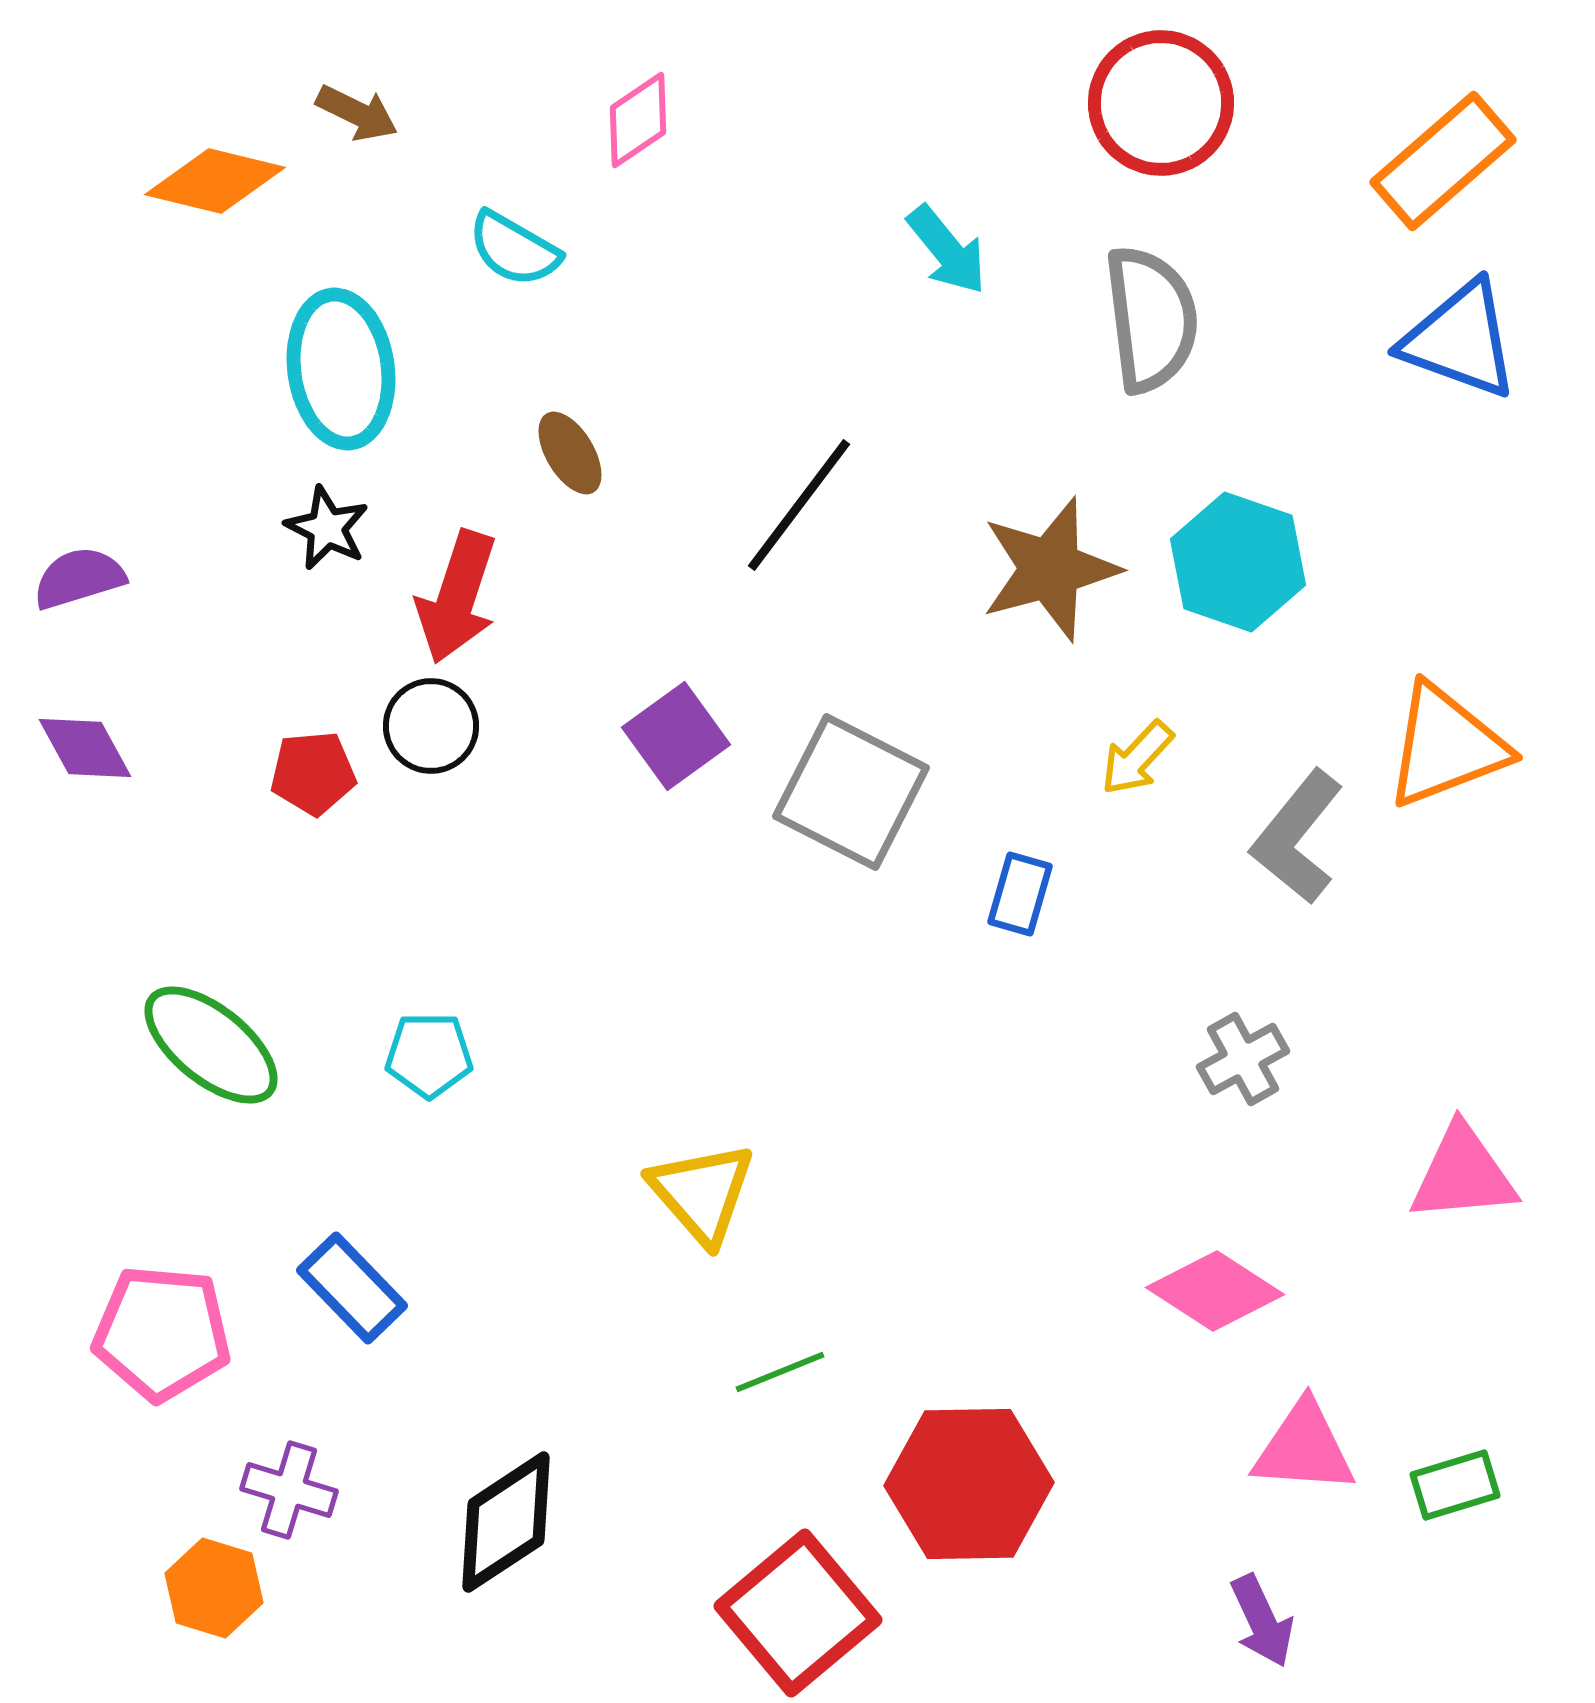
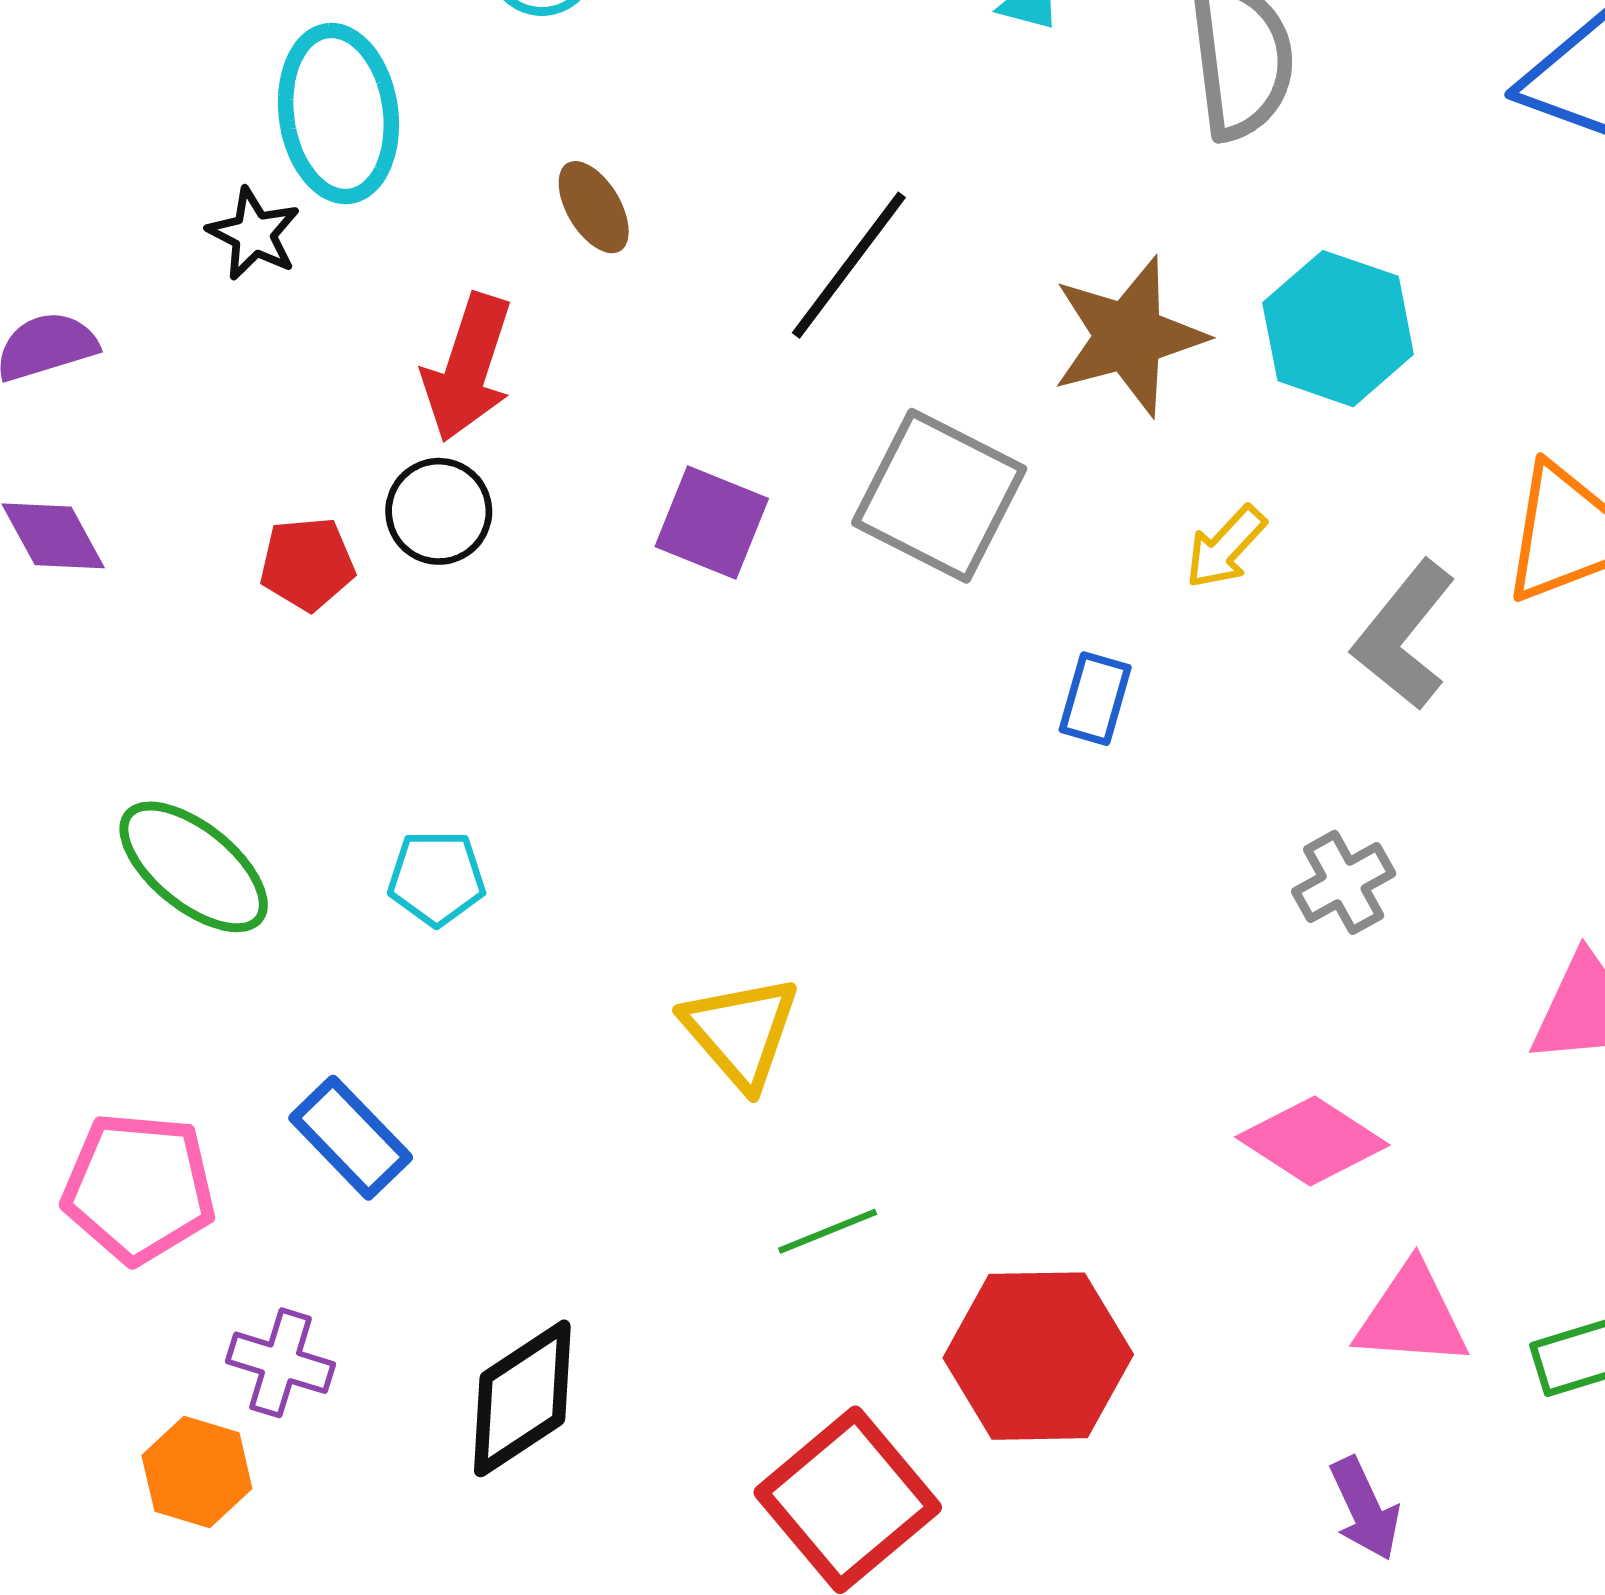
black star: (327, 528) -> (254, 234), moved
purple square: (676, 736) -> (712, 523), turned -32
gray square: (851, 792) -> (939, 496), moved

